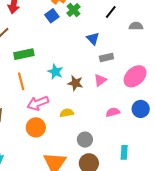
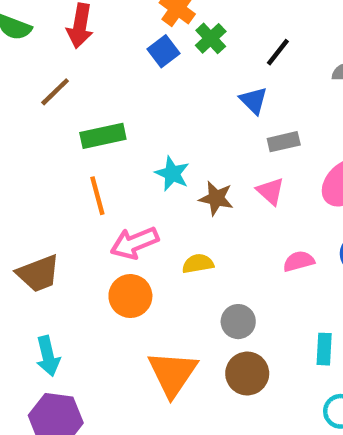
black line: (111, 12) -> (278, 52), moved
pink triangle: (100, 80) -> (271, 191), turned -40

